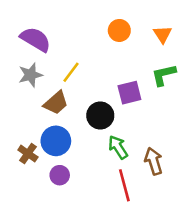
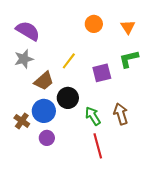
yellow line: (71, 72) -> (69, 61), moved
black circle: (100, 116) -> (68, 98), moved
brown arrow: (154, 161) -> (121, 114), moved

